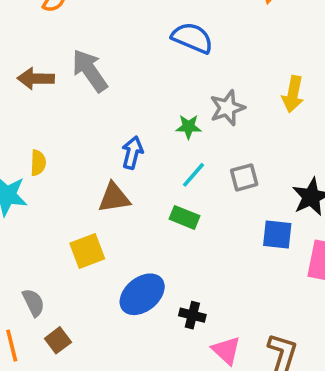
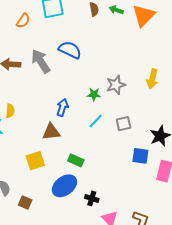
blue semicircle: (192, 38) -> (70, 50), moved
green rectangle: (185, 217) -> (76, 160), moved
brown square: (58, 340) -> (25, 203), moved, turned -32

